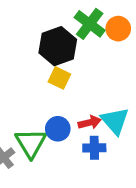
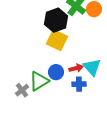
yellow square: (59, 78) -> (57, 40), size x1.5
green triangle: (31, 143) -> (39, 81), turned 30

